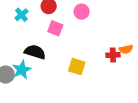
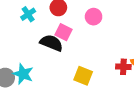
black semicircle: (35, 52) -> (51, 43), moved
cyan star: (22, 70) -> (23, 74), turned -30

